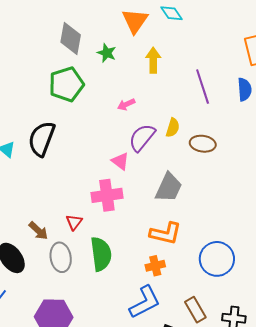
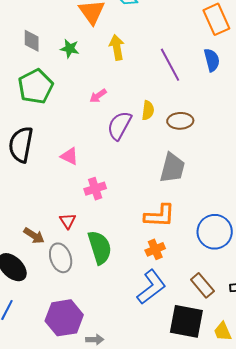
gray diamond: (71, 38) -> (32, 41), size x0.7
pink triangle: (120, 161) -> (69, 156), moved
gray trapezoid: (169, 187) -> (172, 168), moved
pink cross: (107, 195) -> (95, 189), size x0.7

